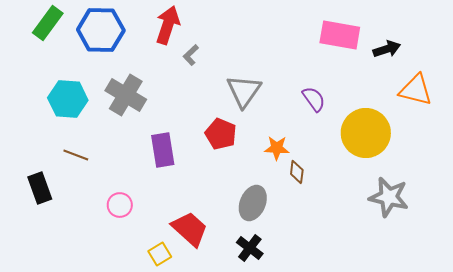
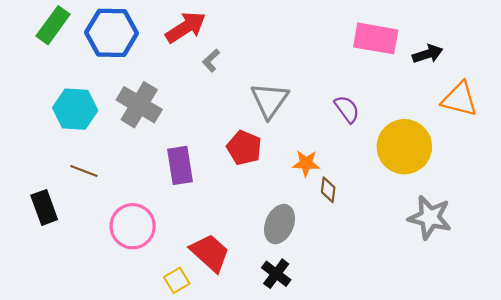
red arrow: (168, 25) -> (186, 27), turned 39
pink circle: (120, 205) -> (133, 226), size x1.6

